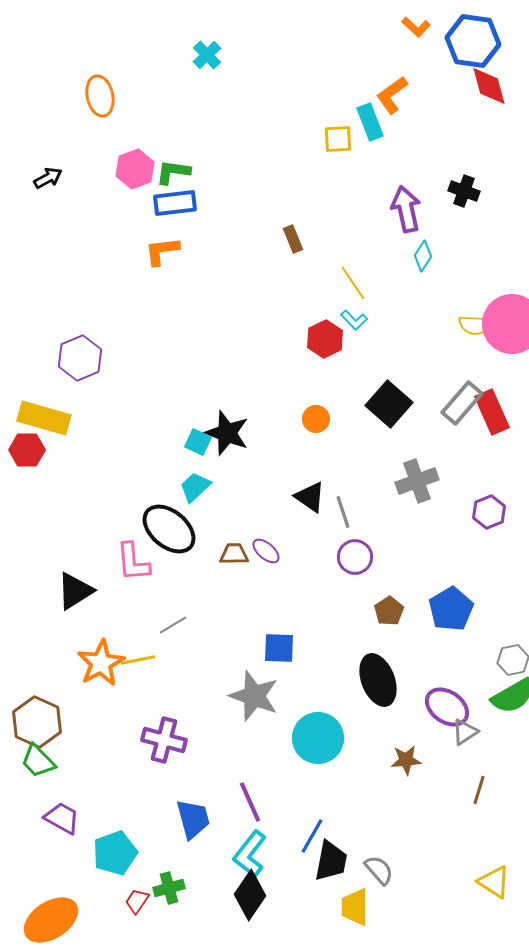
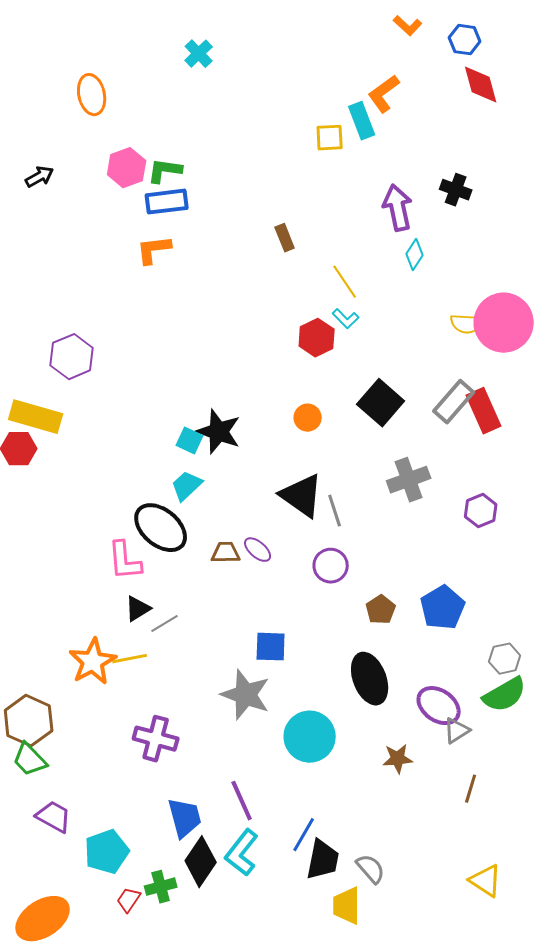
blue hexagon: (473, 41) -> (465, 40), size x0.6
black triangle: (310, 497) -> (302, 496), size x1.4
purple circle: (355, 557) -> (331, 566), moved
black triangle: (75, 591) -> (138, 609), moved, size x0.7
black diamond: (250, 895) -> (201, 862), moved

